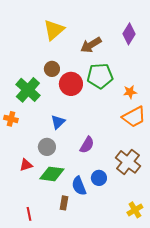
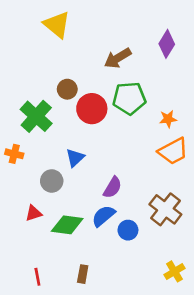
yellow triangle: (54, 30) -> (57, 25), moved, turned -40
gray circle: (47, 147) -> (52, 181), moved
blue semicircle: (79, 186) -> (103, 216), moved, turned 72
brown rectangle: (64, 203) -> (83, 274), moved

